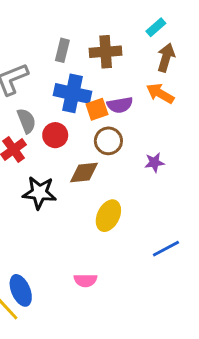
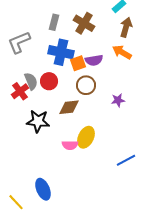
brown cross: (106, 52) -> (84, 23), turned 35
gray semicircle: (26, 121) -> (31, 81), moved
pink semicircle: (85, 280) -> (70, 145), moved
blue ellipse: (21, 290) -> (43, 189), moved

